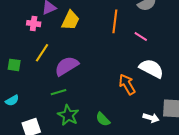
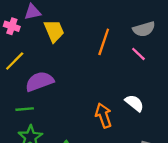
yellow trapezoid: (70, 20) -> (54, 31), turned -60
pink line: (141, 36) -> (138, 54), moved
white semicircle: (151, 68) -> (134, 103), size x0.7

